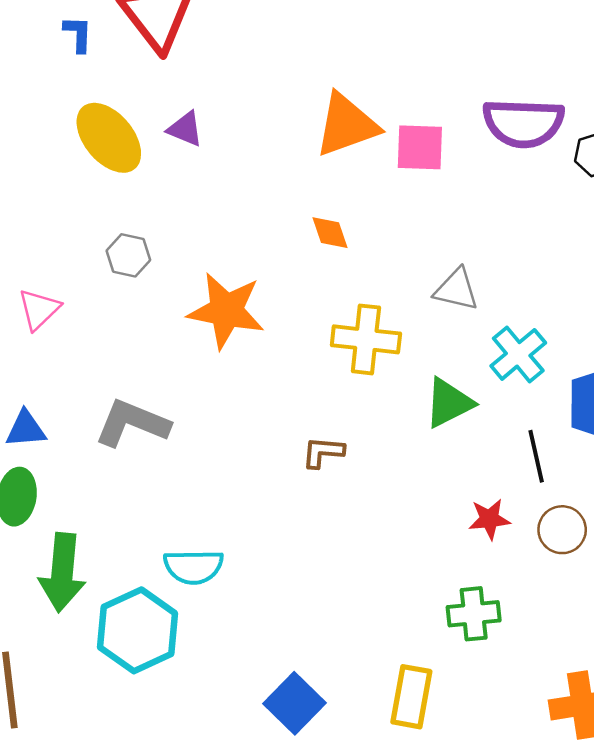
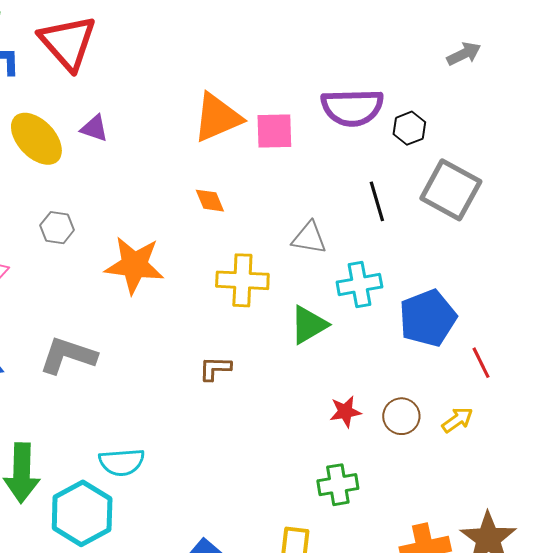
cyan cross: (518, 354) -> (359, 285), turned 33
black line: (536, 456) -> (377, 201), moved

